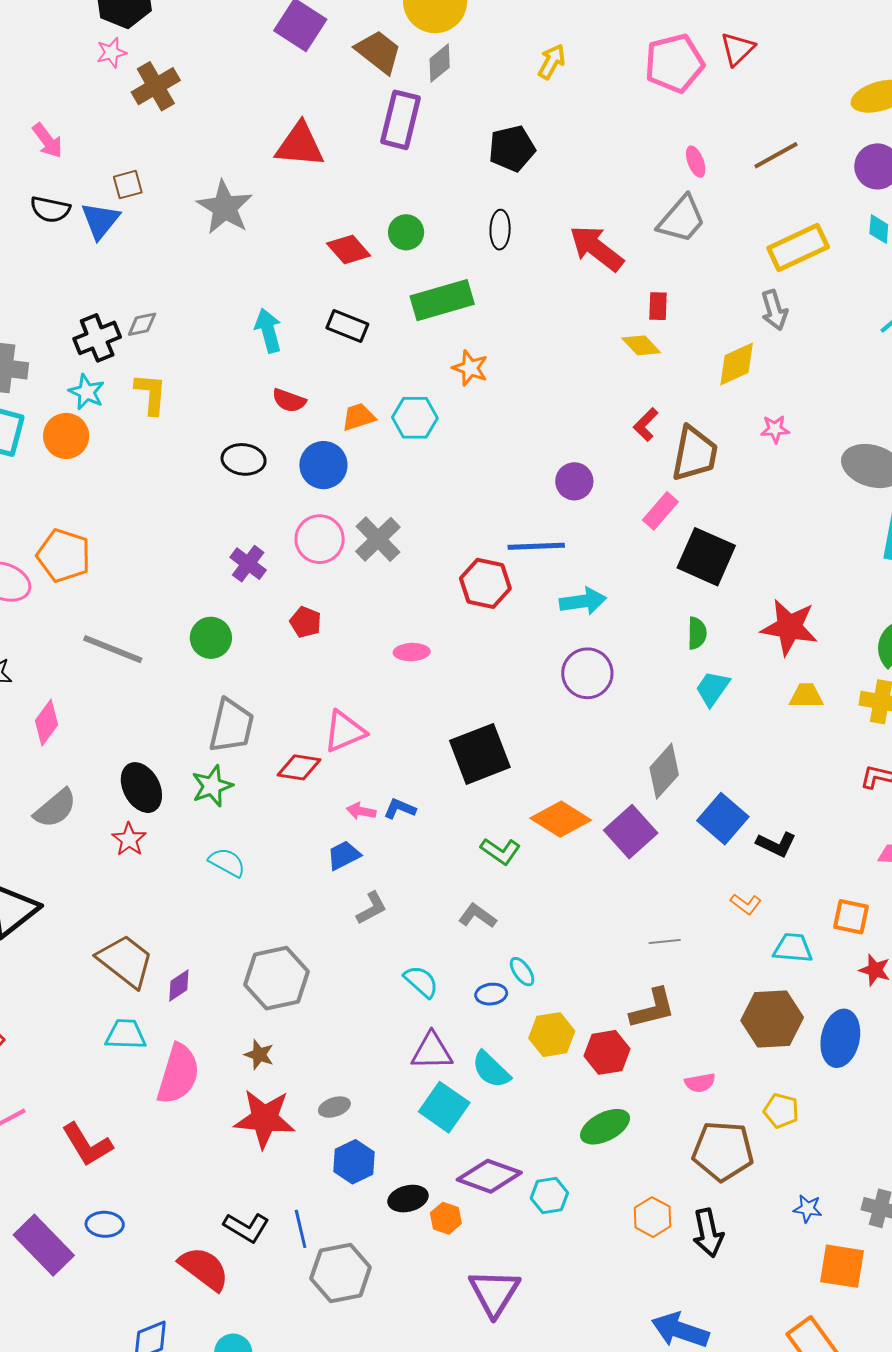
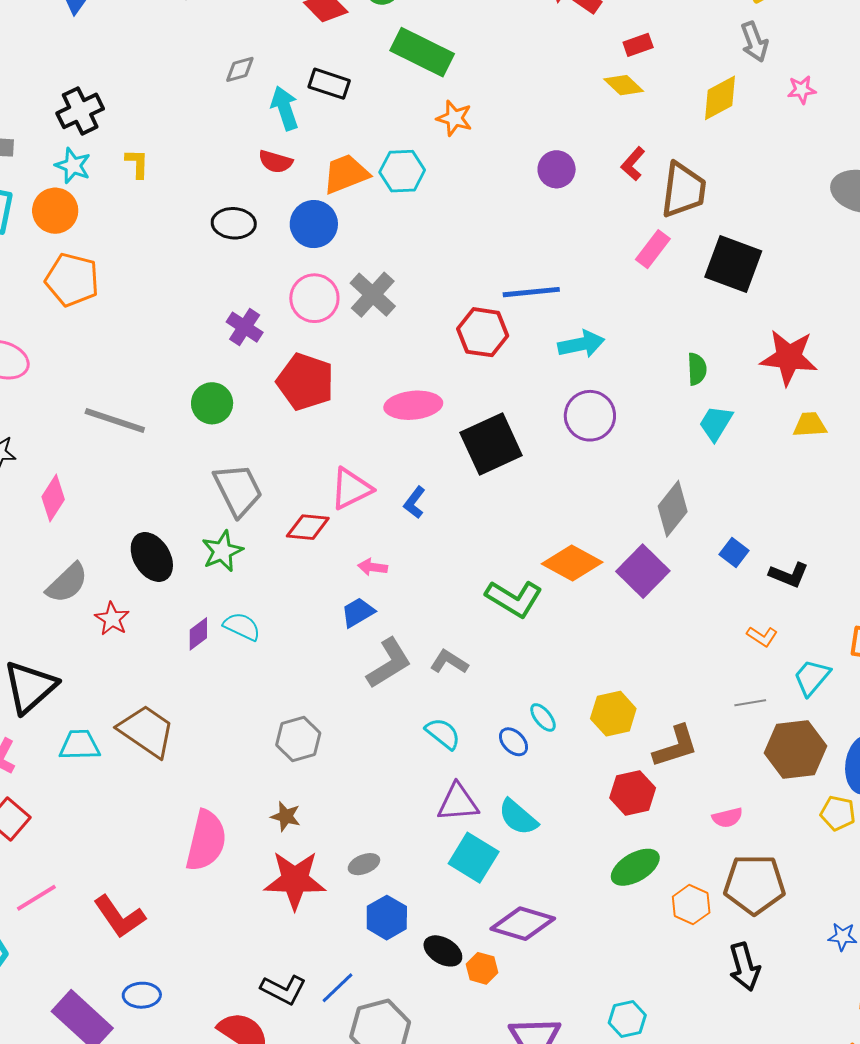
green rectangle: (442, 300) -> (422, 52), turned 46
red rectangle: (658, 306) -> (638, 45), turned 72
gray diamond: (142, 324) -> (240, 69), moved
cyan arrow: (268, 330) -> (285, 108), moved
yellow L-shape: (151, 394) -> (137, 163), size x0.7
orange trapezoid: (359, 417) -> (346, 174), size x1.4
pink star: (775, 429) -> (802, 90), moved
purple circle: (574, 481) -> (557, 169), moved
orange pentagon: (64, 556) -> (72, 280), moved
black square: (706, 557) -> (733, 264), moved
red pentagon: (305, 622) -> (305, 382), size x1.8
pink ellipse: (412, 652) -> (413, 405), size x1.6
gray trapezoid: (231, 726) -> (238, 490), turned -36
black square: (480, 754) -> (491, 444), moved
blue L-shape: (400, 809) -> (415, 502), moved, turned -72
blue square: (723, 819) -> (734, 553), size x0.6
red star: (129, 839) -> (112, 619), moved
green L-shape: (500, 851) -> (514, 599), size x1.4
gray L-shape: (372, 908) -> (389, 663), size x1.5
gray L-shape: (477, 916) -> (449, 662), moved
gray line: (665, 942) -> (750, 703), moved
cyan trapezoid: (793, 948) -> (812, 677), turned -51
gray hexagon: (276, 978) -> (298, 739), size x0.7
purple diamond: (179, 985) -> (198, 634), moved
blue ellipse: (491, 994) -> (513, 742), turned 56
cyan trapezoid: (126, 1034) -> (80, 745), moved
yellow hexagon: (552, 1035) -> (613, 714), moved
yellow pentagon: (781, 1111) -> (838, 813), moved
cyan hexagon: (549, 1195) -> (627, 1019), moved
black ellipse: (408, 1199) -> (443, 951), turned 48
orange hexagon: (653, 1217) -> (691, 905), moved
blue line: (301, 1229) -> (338, 988), turned 63

